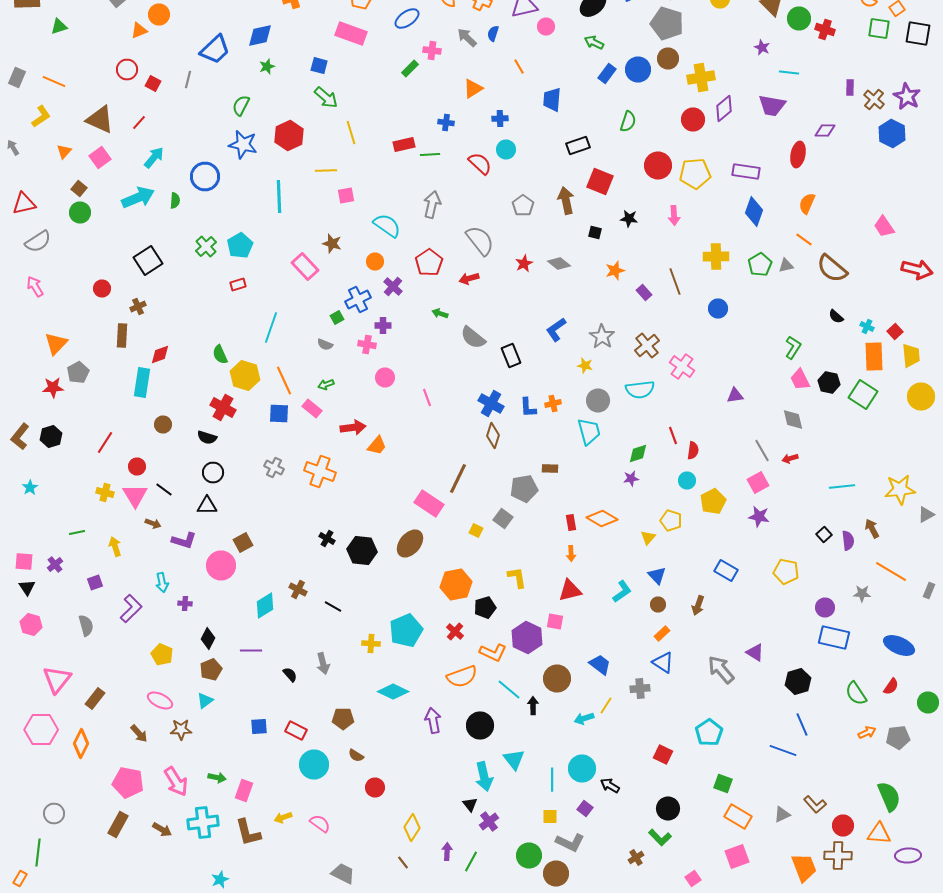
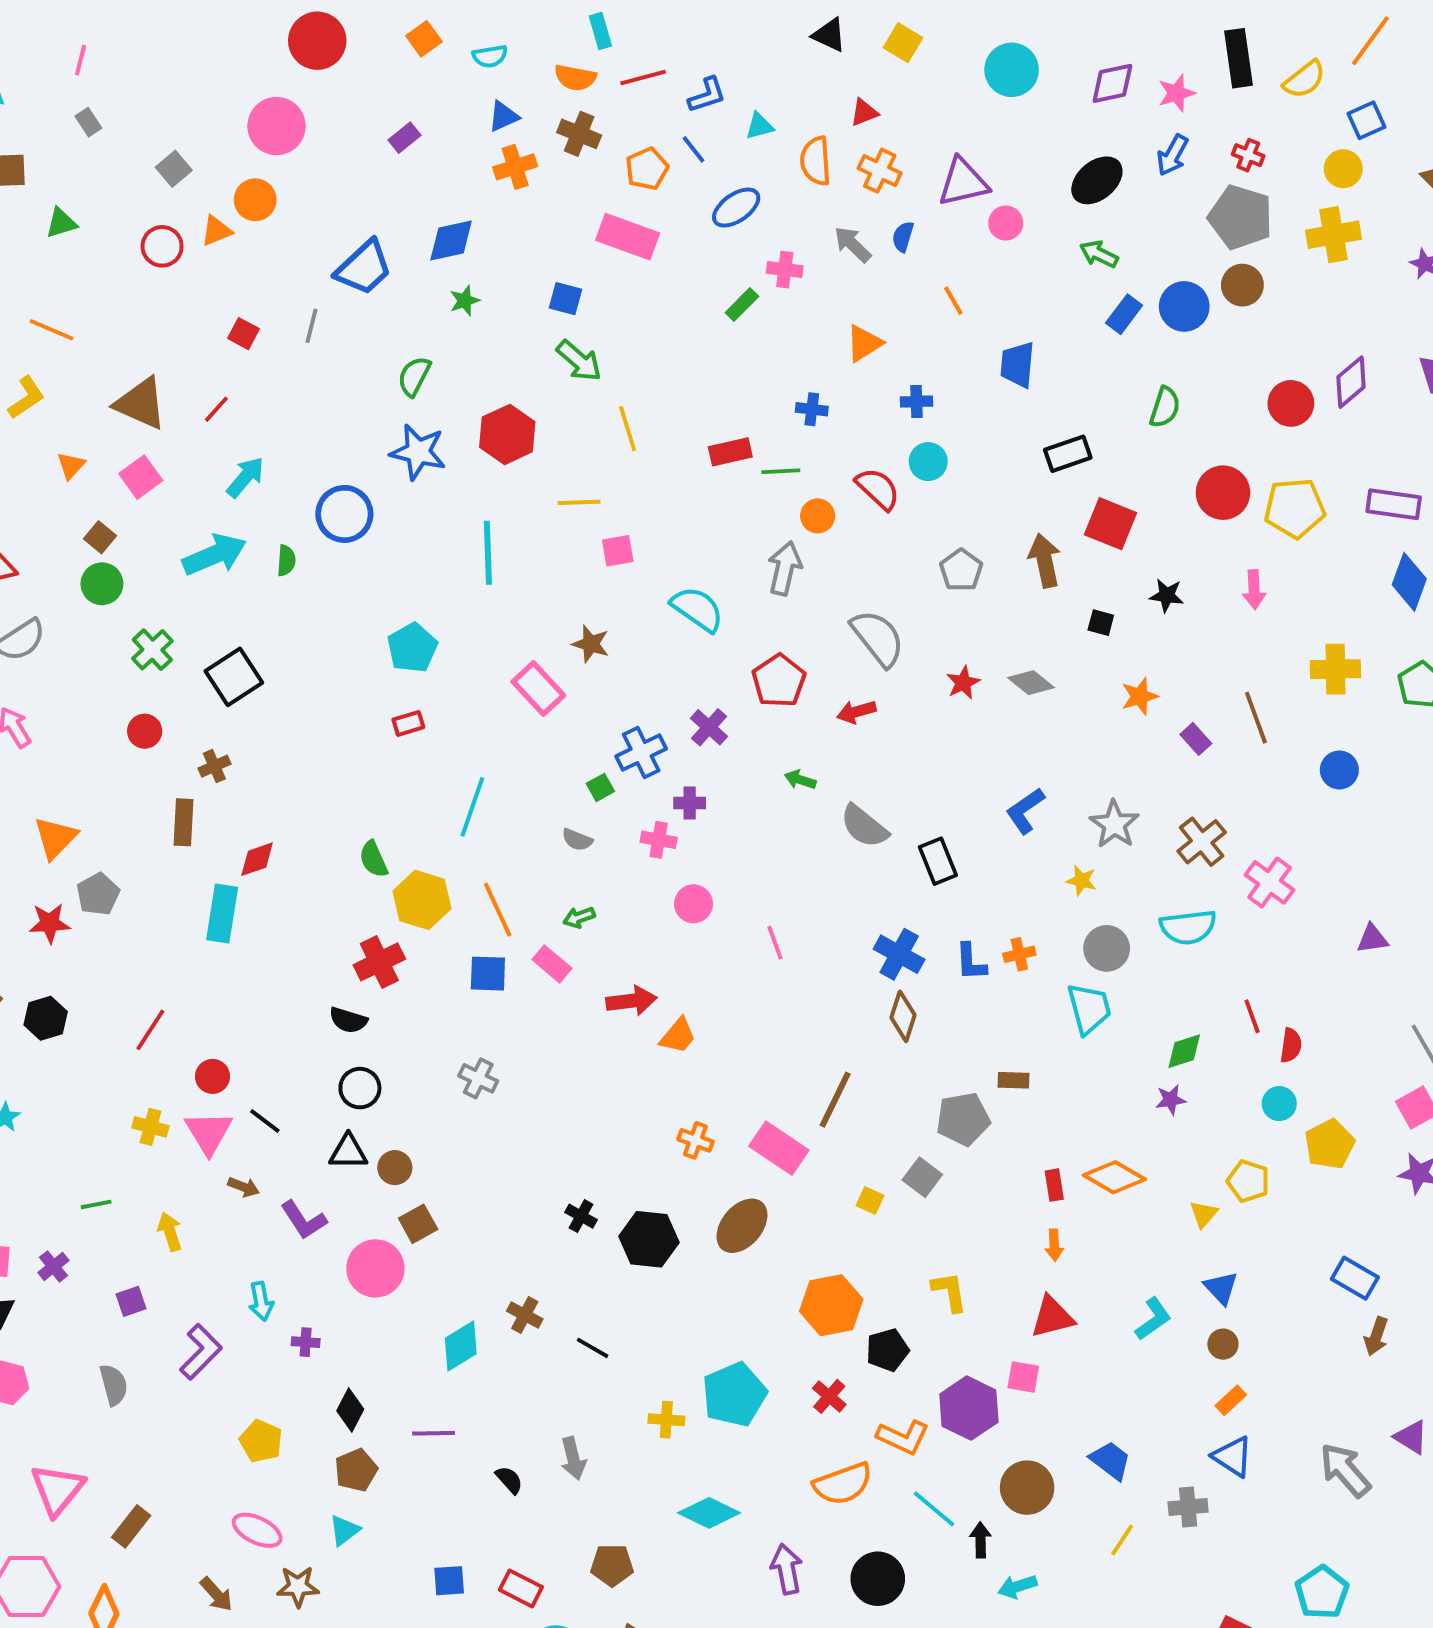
red circle: (127, 70) -> (162, 246), moved
yellow cross: (701, 78) -> (1334, 235), moved
green cross: (206, 246) -> (152, 650), moved
orange circle: (375, 262) -> (818, 516), moved
red cross: (223, 408) -> (379, 962), turned 35
brown circle: (163, 424) -> (395, 1168), moved
orange cross: (320, 472) -> (695, 1140), moved, size x0.6
purple L-shape: (184, 540) -> (304, 1220), turned 40
brown arrow: (698, 606) -> (1376, 1336), moved
cyan arrow: (584, 718) -> (1017, 1587), moved

